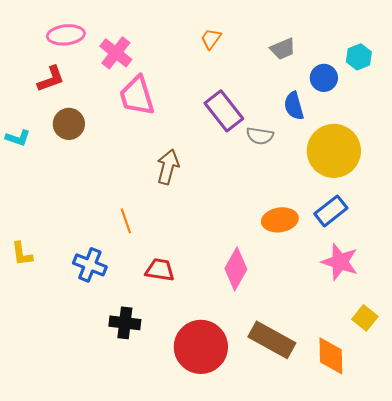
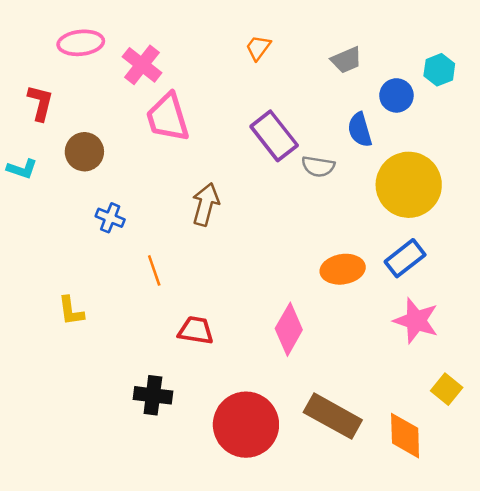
red L-shape: (51, 79) -> (40, 103), moved, turned -56
yellow L-shape: (22, 254) -> (71, 311), moved
blue cross: (90, 265) -> (110, 218), moved, size x0.7

